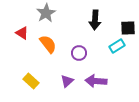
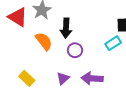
black arrow: (95, 20) -> (66, 28), moved
red triangle: (22, 33) -> (18, 17), moved, size x1.5

